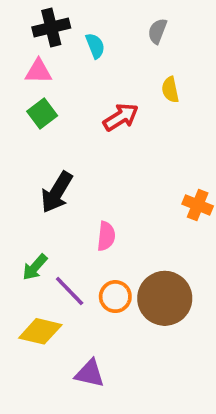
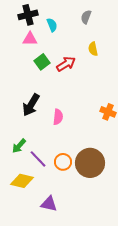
pink triangle: (38, 71) -> (30, 39), moved
green square: (42, 113) -> (42, 62), moved
pink semicircle: (106, 236) -> (58, 117), moved

